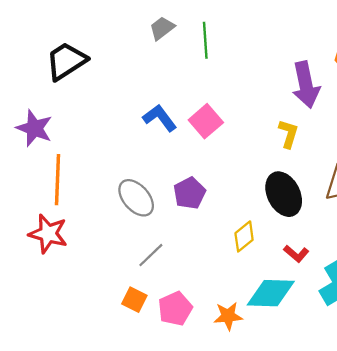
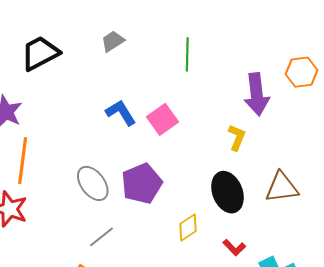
gray trapezoid: (162, 28) -> (113, 41), moved
green line: (205, 40) -> (187, 54), moved
purple pentagon: (189, 193) -> (142, 184), size x1.4

